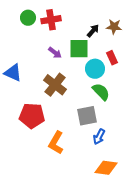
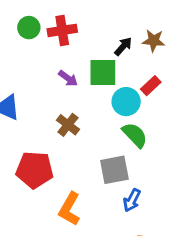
red rectangle: (112, 58) -> (151, 86), turned 72
brown cross: (55, 85) -> (68, 125), size x0.7

